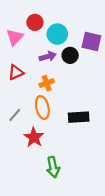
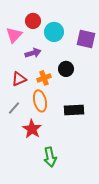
black circle: (70, 55) -> (66, 69), moved
purple arrow: (48, 56) -> (33, 53), moved
red triangle: (16, 72) -> (19, 79), moved

